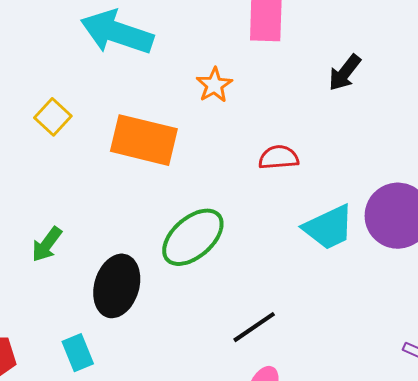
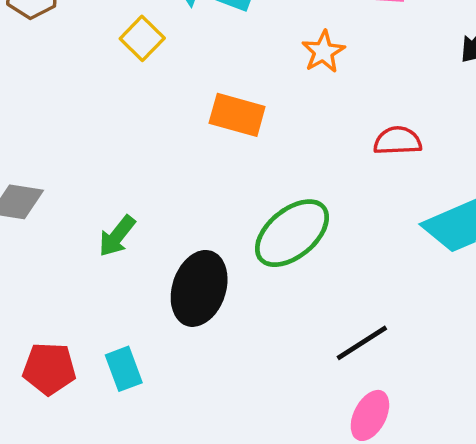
yellow square: (53, 117) -> (142, 38), moved
orange rectangle: (144, 140) -> (237, 115), size x0.7
cyan rectangle: (78, 353) -> (124, 369), moved

